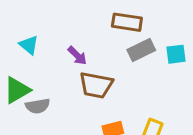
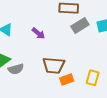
brown trapezoid: (96, 85) -> (54, 65), moved

